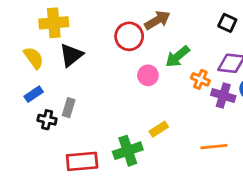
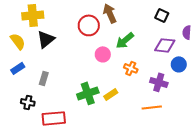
brown arrow: (157, 20) -> (110, 13), turned -84
orange cross: (200, 79) -> (131, 68), moved
purple cross: (223, 96) -> (159, 82), moved
black cross: (47, 120) -> (28, 102), moved
green cross: (128, 151) -> (88, 93), moved

